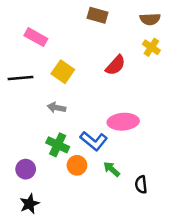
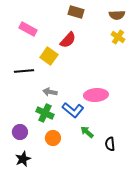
red semicircle: (115, 65) -> (68, 40), moved
black line: (21, 78) -> (24, 71), moved
gray arrow: (56, 108) -> (50, 92), moved
orange circle: (77, 165) -> (53, 138), moved

